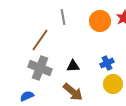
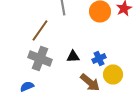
blue cross: (107, 63) -> (99, 58), moved
brown arrow: (73, 92) -> (90, 82), moved

